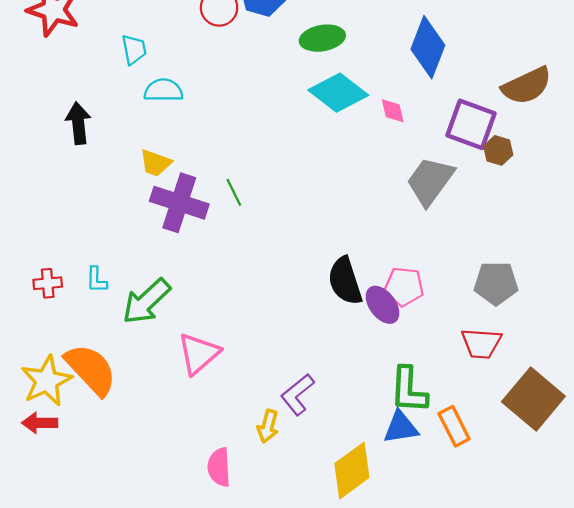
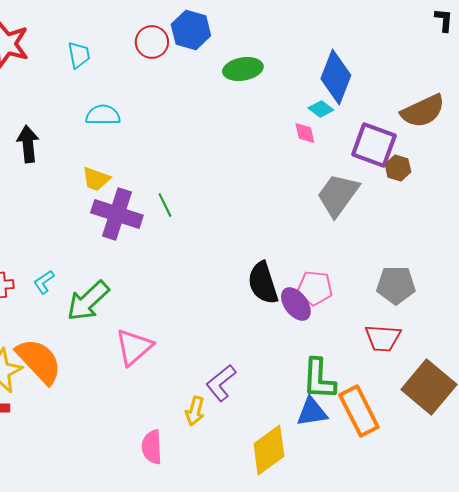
cyan trapezoid: (134, 49) -> (79, 55), moved
cyan diamond: (338, 93) -> (321, 109), moved, size x0.5
cyan L-shape: (96, 280) -> (44, 282), turned 55
orange rectangle: (454, 426) -> (359, 411), size x1.4

